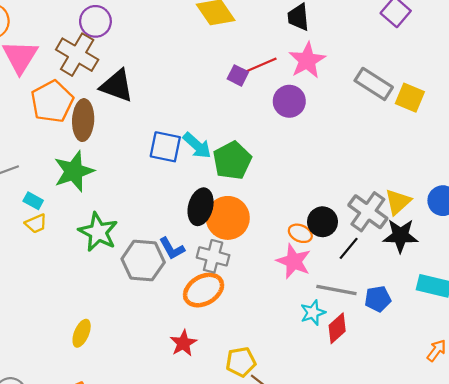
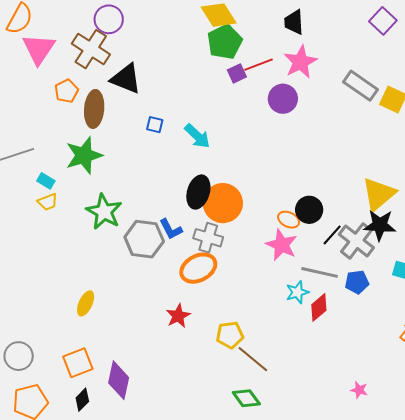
purple square: (238, 75) -> (237, 73), turned 36
orange pentagon: (52, 102) -> (66, 91), size x0.6
blue square: (165, 147) -> (155, 125), moved, size x0.6
green pentagon: (232, 160) -> (225, 42), moved
yellow triangle: (398, 202) -> (379, 194), size x1.4
gray cross: (368, 212) -> (356, 241), moved

